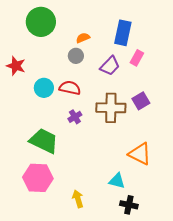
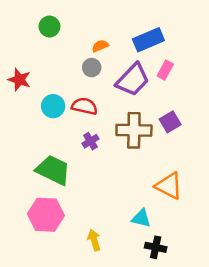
green circle: (41, 22) -> (49, 27), size x0.6
blue rectangle: (123, 33) -> (148, 40), turned 55
purple trapezoid: (110, 66) -> (133, 80), size x1.4

